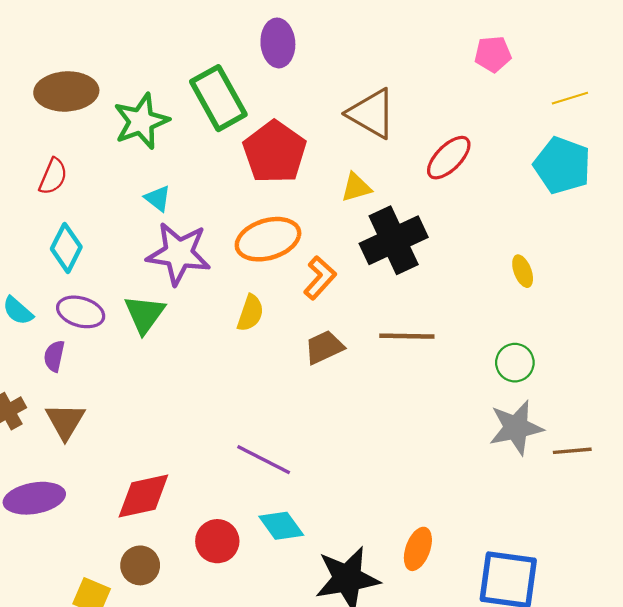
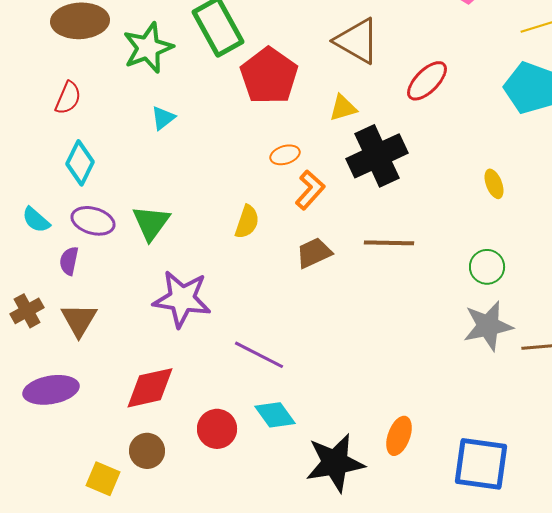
cyan triangle: (158, 198) -> (163, 118), turned 44
orange ellipse: (268, 239) -> (285, 155), moved, size x0.5
purple star: (179, 254) -> (182, 299), moved

